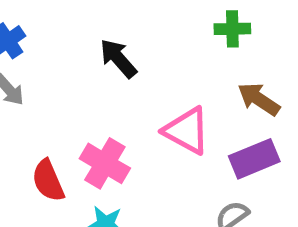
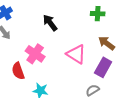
purple rectangle: (254, 159) -> (103, 67), turned -42
pink cross: (105, 163) -> (35, 54), moved

